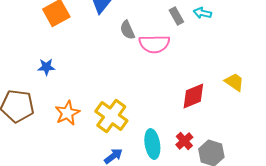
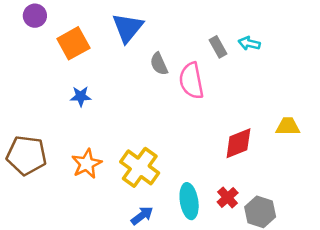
pink semicircle: (154, 44) -> (191, 81), turned 80
blue star: (46, 67) -> (81, 96), moved
yellow trapezoid: (234, 82) -> (288, 126), turned -35

